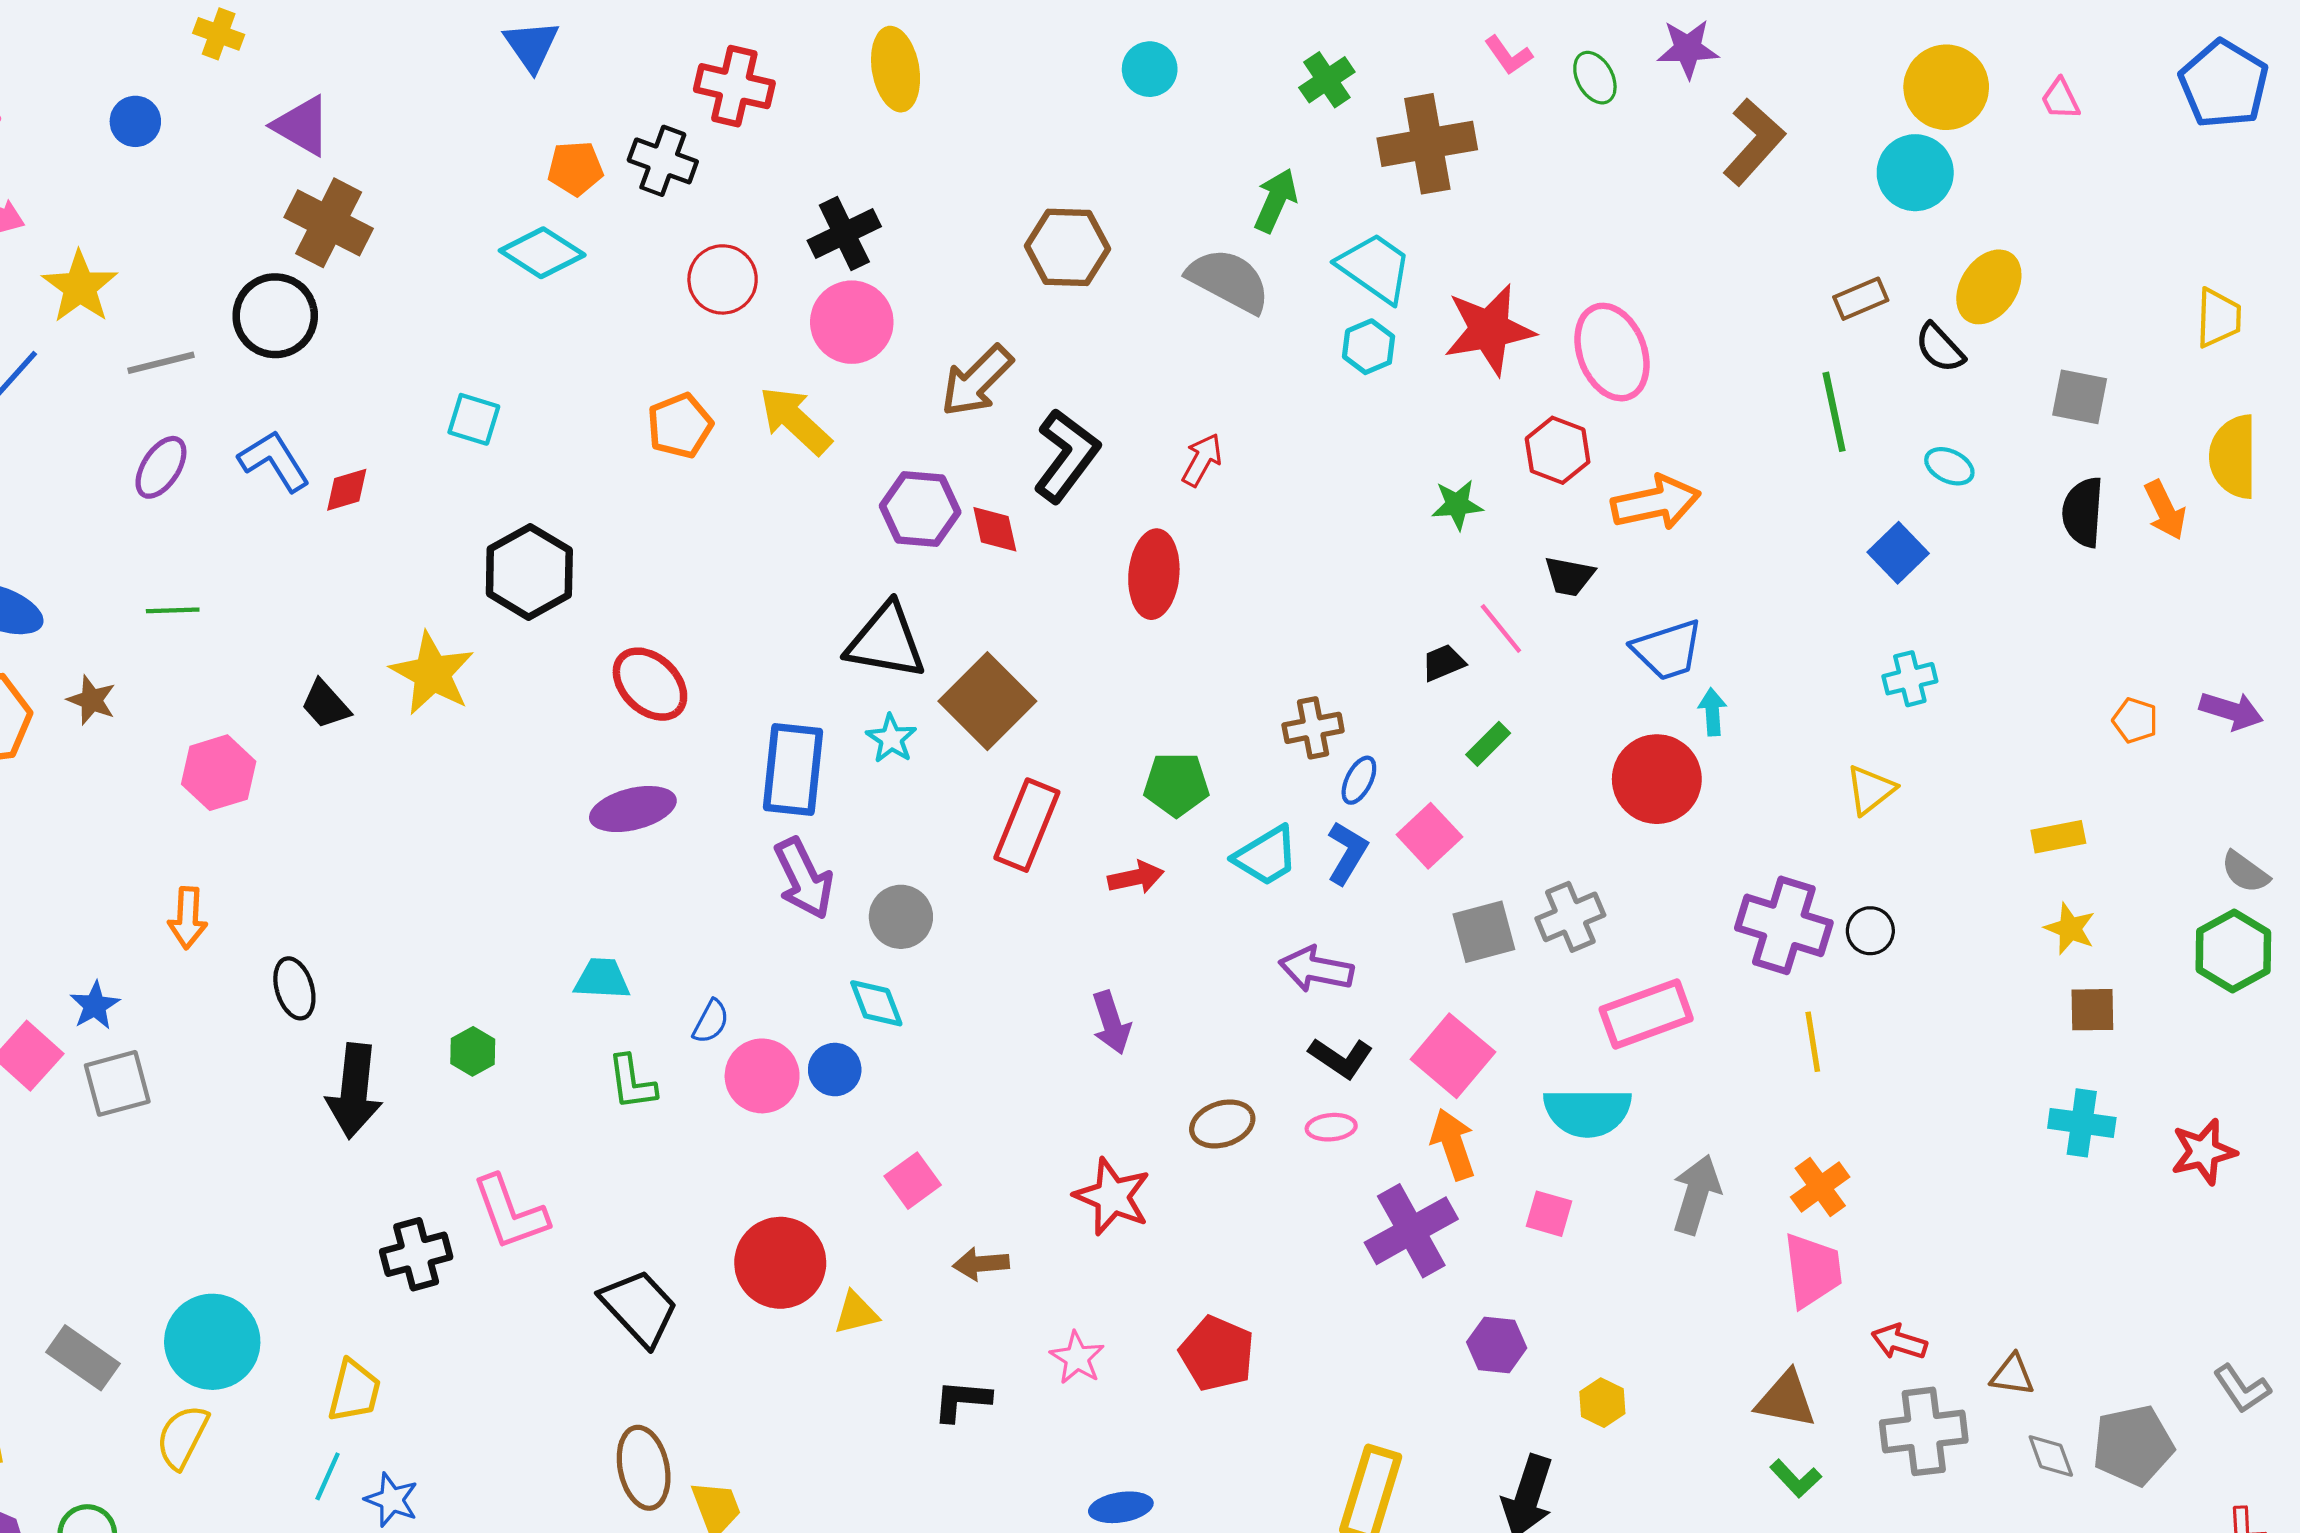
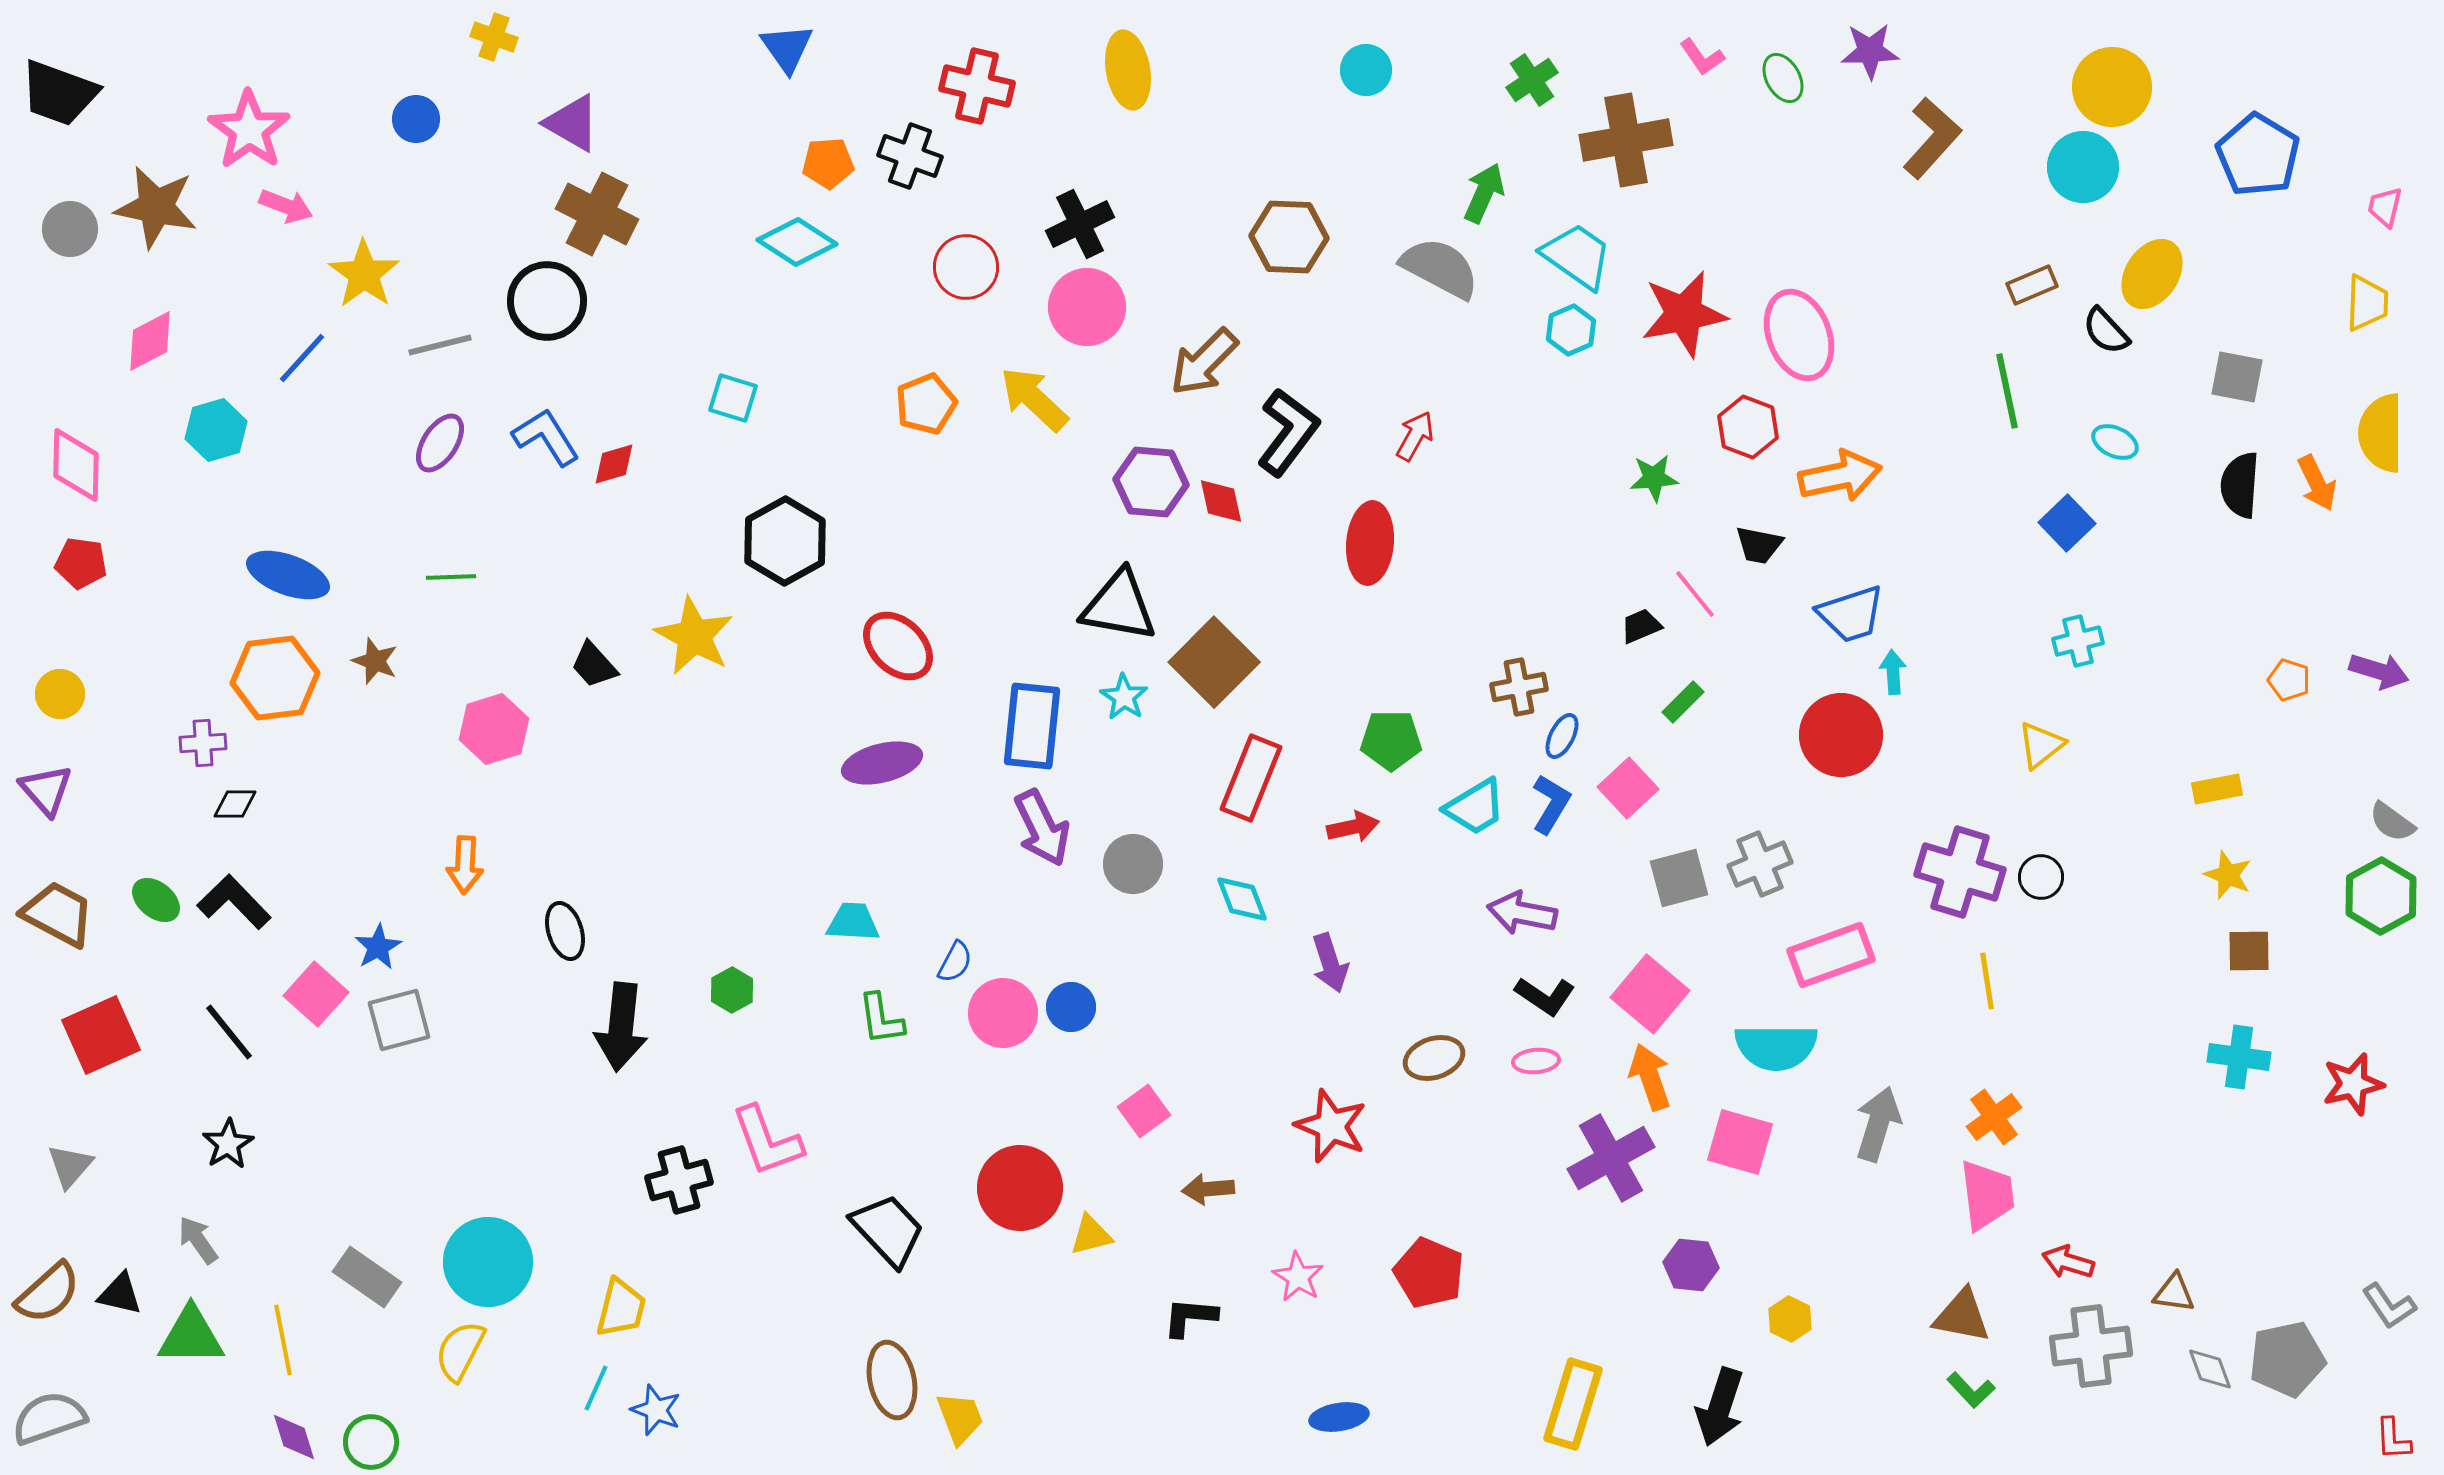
blue pentagon: (2224, 84) -> (2258, 155), moved
pink trapezoid: (2060, 99) -> (2385, 207), moved, turned 39
cyan diamond: (876, 1003) -> (1242, 899), moved
pink square: (1549, 1214) -> (1740, 1142), size x1.5

